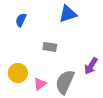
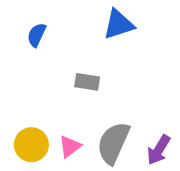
purple arrow: (91, 66) -> (159, 150), moved
yellow circle: (18, 73) -> (31, 145), moved

